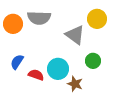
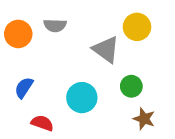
gray semicircle: (39, 18) -> (55, 25), size x0.7
red semicircle: (36, 75) -> (42, 123), moved
brown star: (75, 84) -> (144, 119), moved

